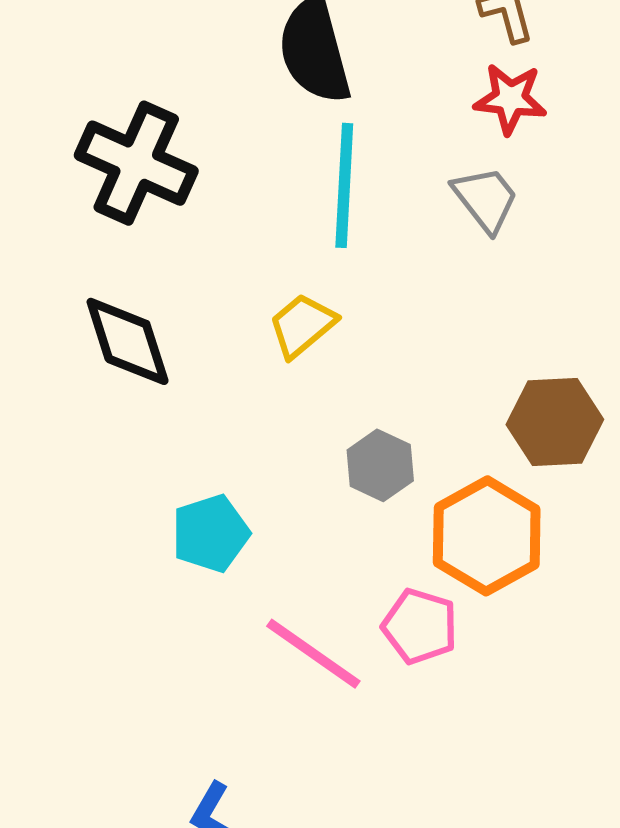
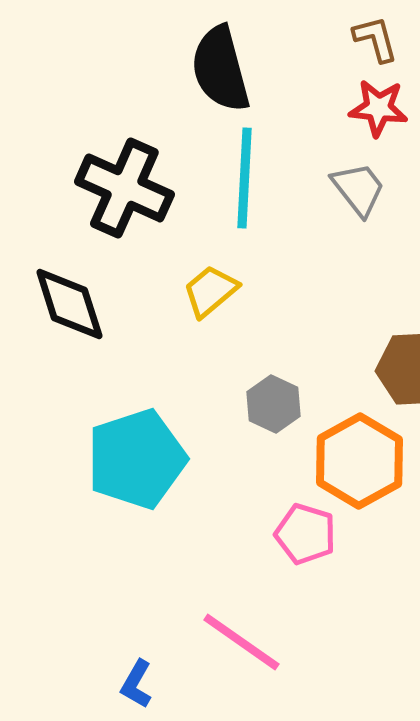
black cross: (136, 163) -> (124, 188), moved
cyan pentagon: (211, 533) -> (136, 459), size x1.6
pink line: (313, 654) -> (241, 642), moved

